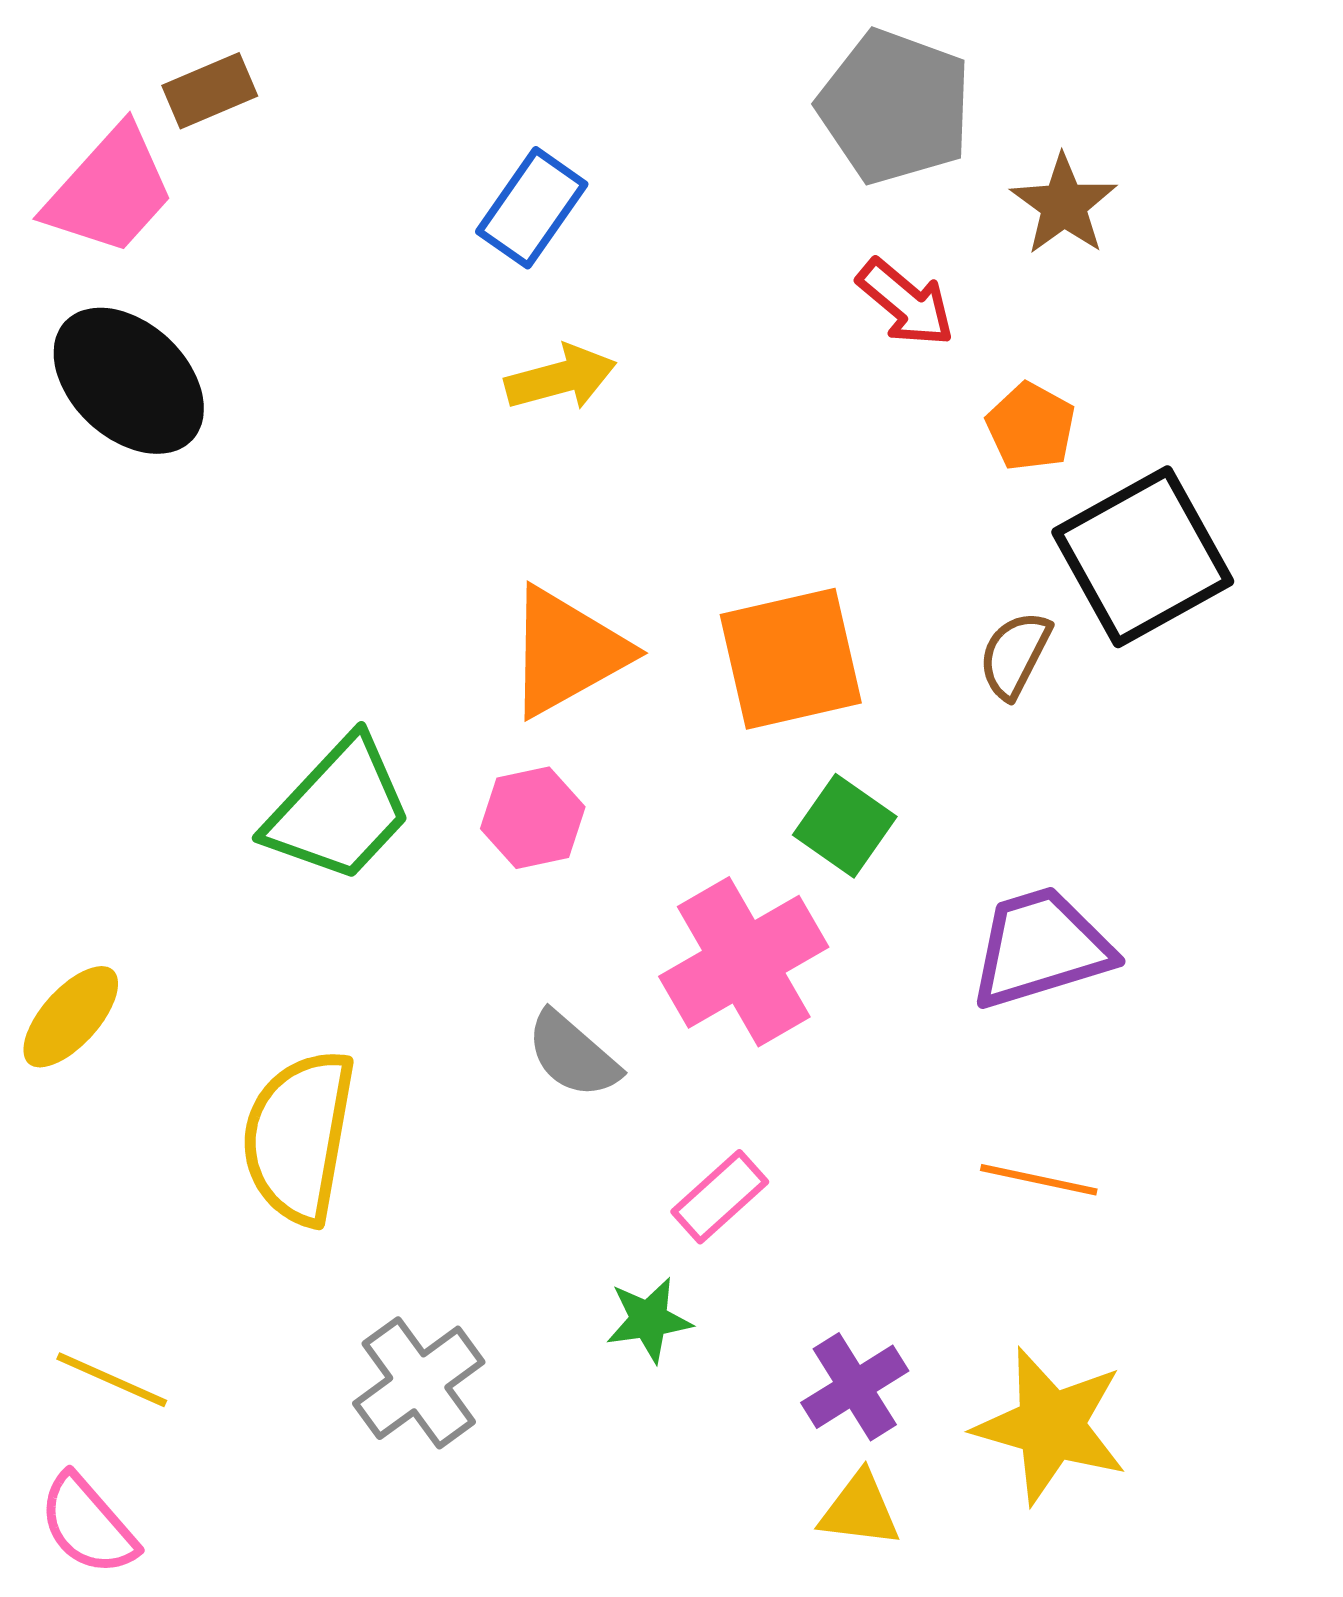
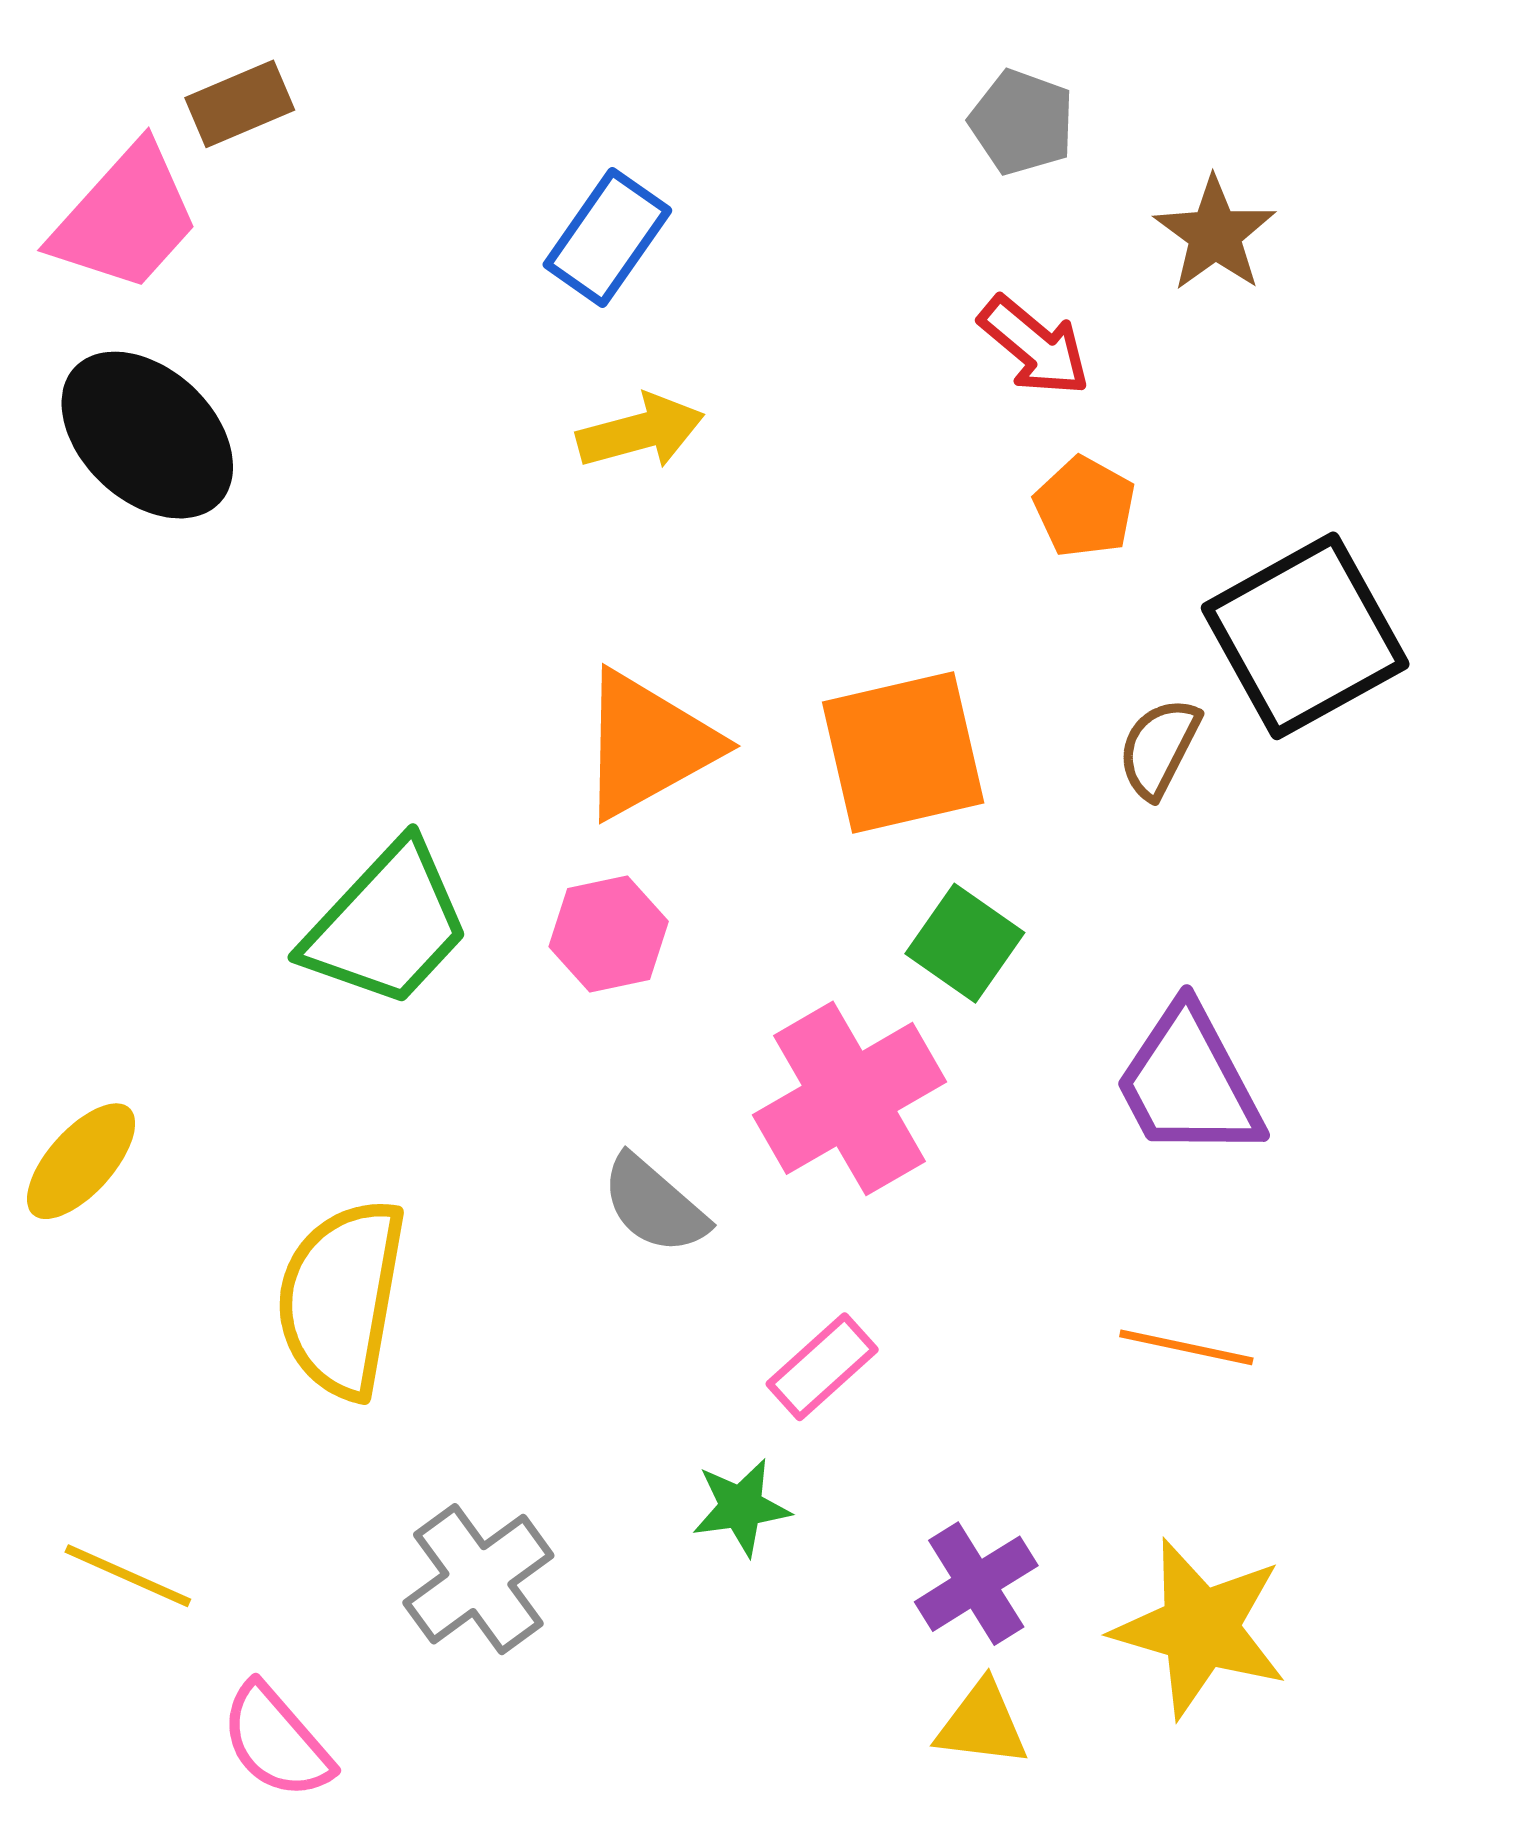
gray pentagon: (895, 107) -> (1022, 122), size x0.6
orange pentagon: (1031, 427) -> (1085, 507), moved
purple trapezoid: (1041, 948) -> (1189, 1082), turned -101
pink semicircle: (88, 1525) -> (276, 1741), moved

